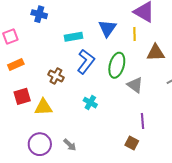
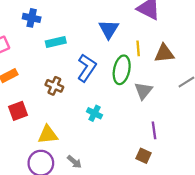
yellow line: (134, 34) -> (138, 48), moved
cyan rectangle: (73, 37) -> (56, 42), moved
gray triangle: (135, 85) -> (143, 91), turned 36
yellow triangle: (43, 107) -> (48, 135), moved

